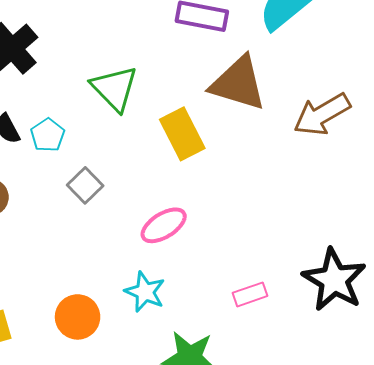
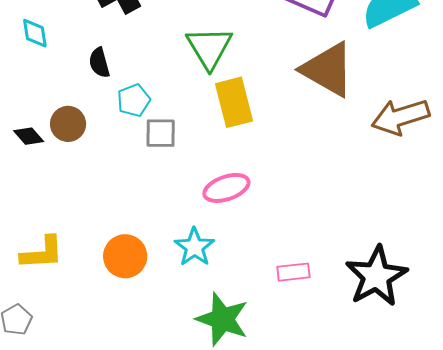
yellow rectangle: (182, 134) -> (234, 102), moved
cyan pentagon: (48, 135) -> (134, 100), moved
gray square: (85, 185) -> (161, 133), turned 32

